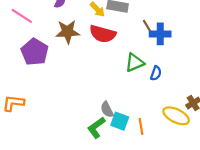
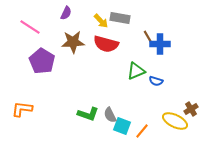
blue semicircle: (156, 73) -> (156, 81), turned 88
orange line: (141, 126) -> (142, 131), turned 49
green L-shape: (96, 128) -> (88, 114), moved, turned -125

